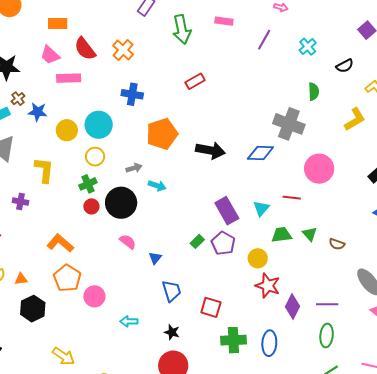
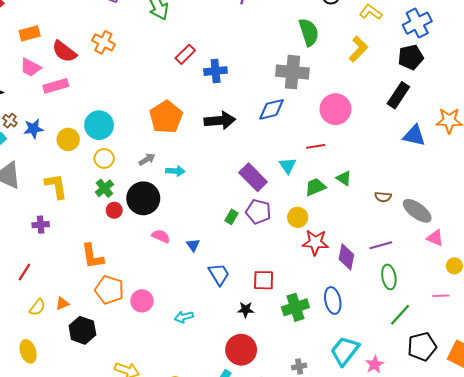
green semicircle: (314, 92) -> (309, 32), size x1.5
blue cross: (132, 94) -> (216, 71), moved
orange L-shape: (60, 243) -> (92, 256), turned -124
brown semicircle: (337, 244) -> (383, 197), moved
black star: (172, 332) -> (246, 310), moved

